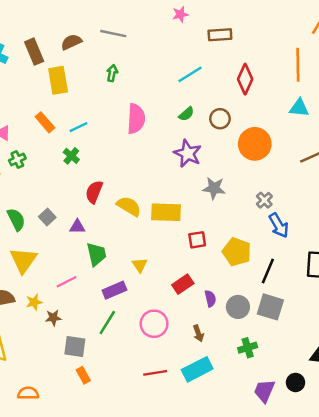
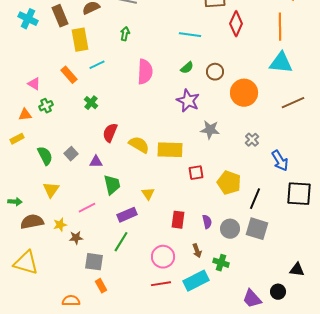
cyan line: (190, 74) -> (190, 35), turned 40
red diamond: (245, 79) -> (236, 24), moved
cyan triangle: (299, 108) -> (281, 63), size x1.4
cyan line: (78, 127) -> (97, 65), moved
blue arrow: (279, 225) -> (280, 161), moved
yellow triangle: (23, 260) -> (51, 190), size x0.7
red rectangle: (183, 284) -> (178, 220), moved, turned -48
pink circle: (154, 324) -> (163, 257), moved
green cross: (248, 348) -> (221, 263), moved, turned 35
purple trapezoid: (264, 391) -> (252, 299), turned -65
orange semicircle: (28, 393) -> (71, 301), moved

